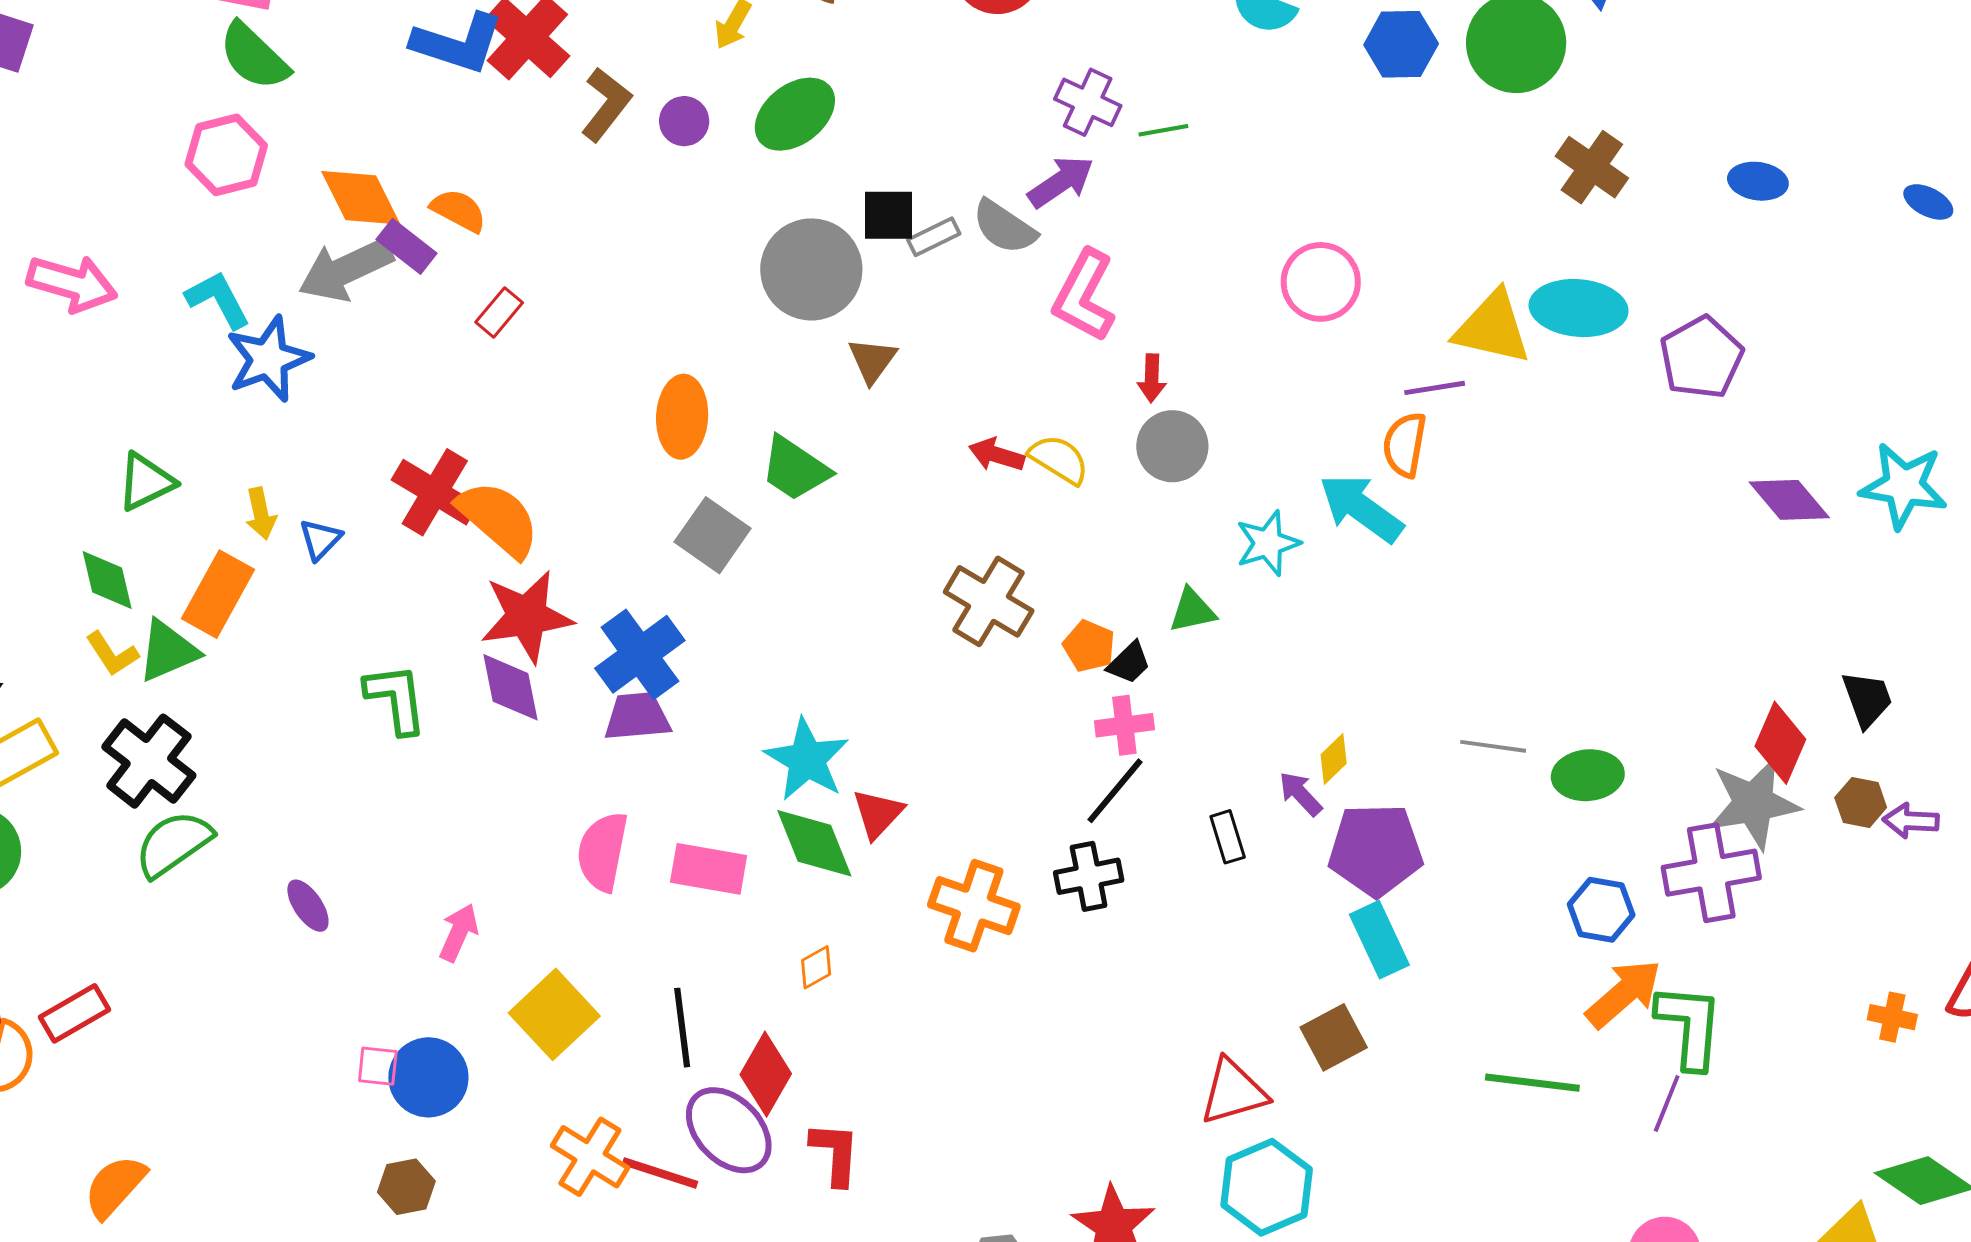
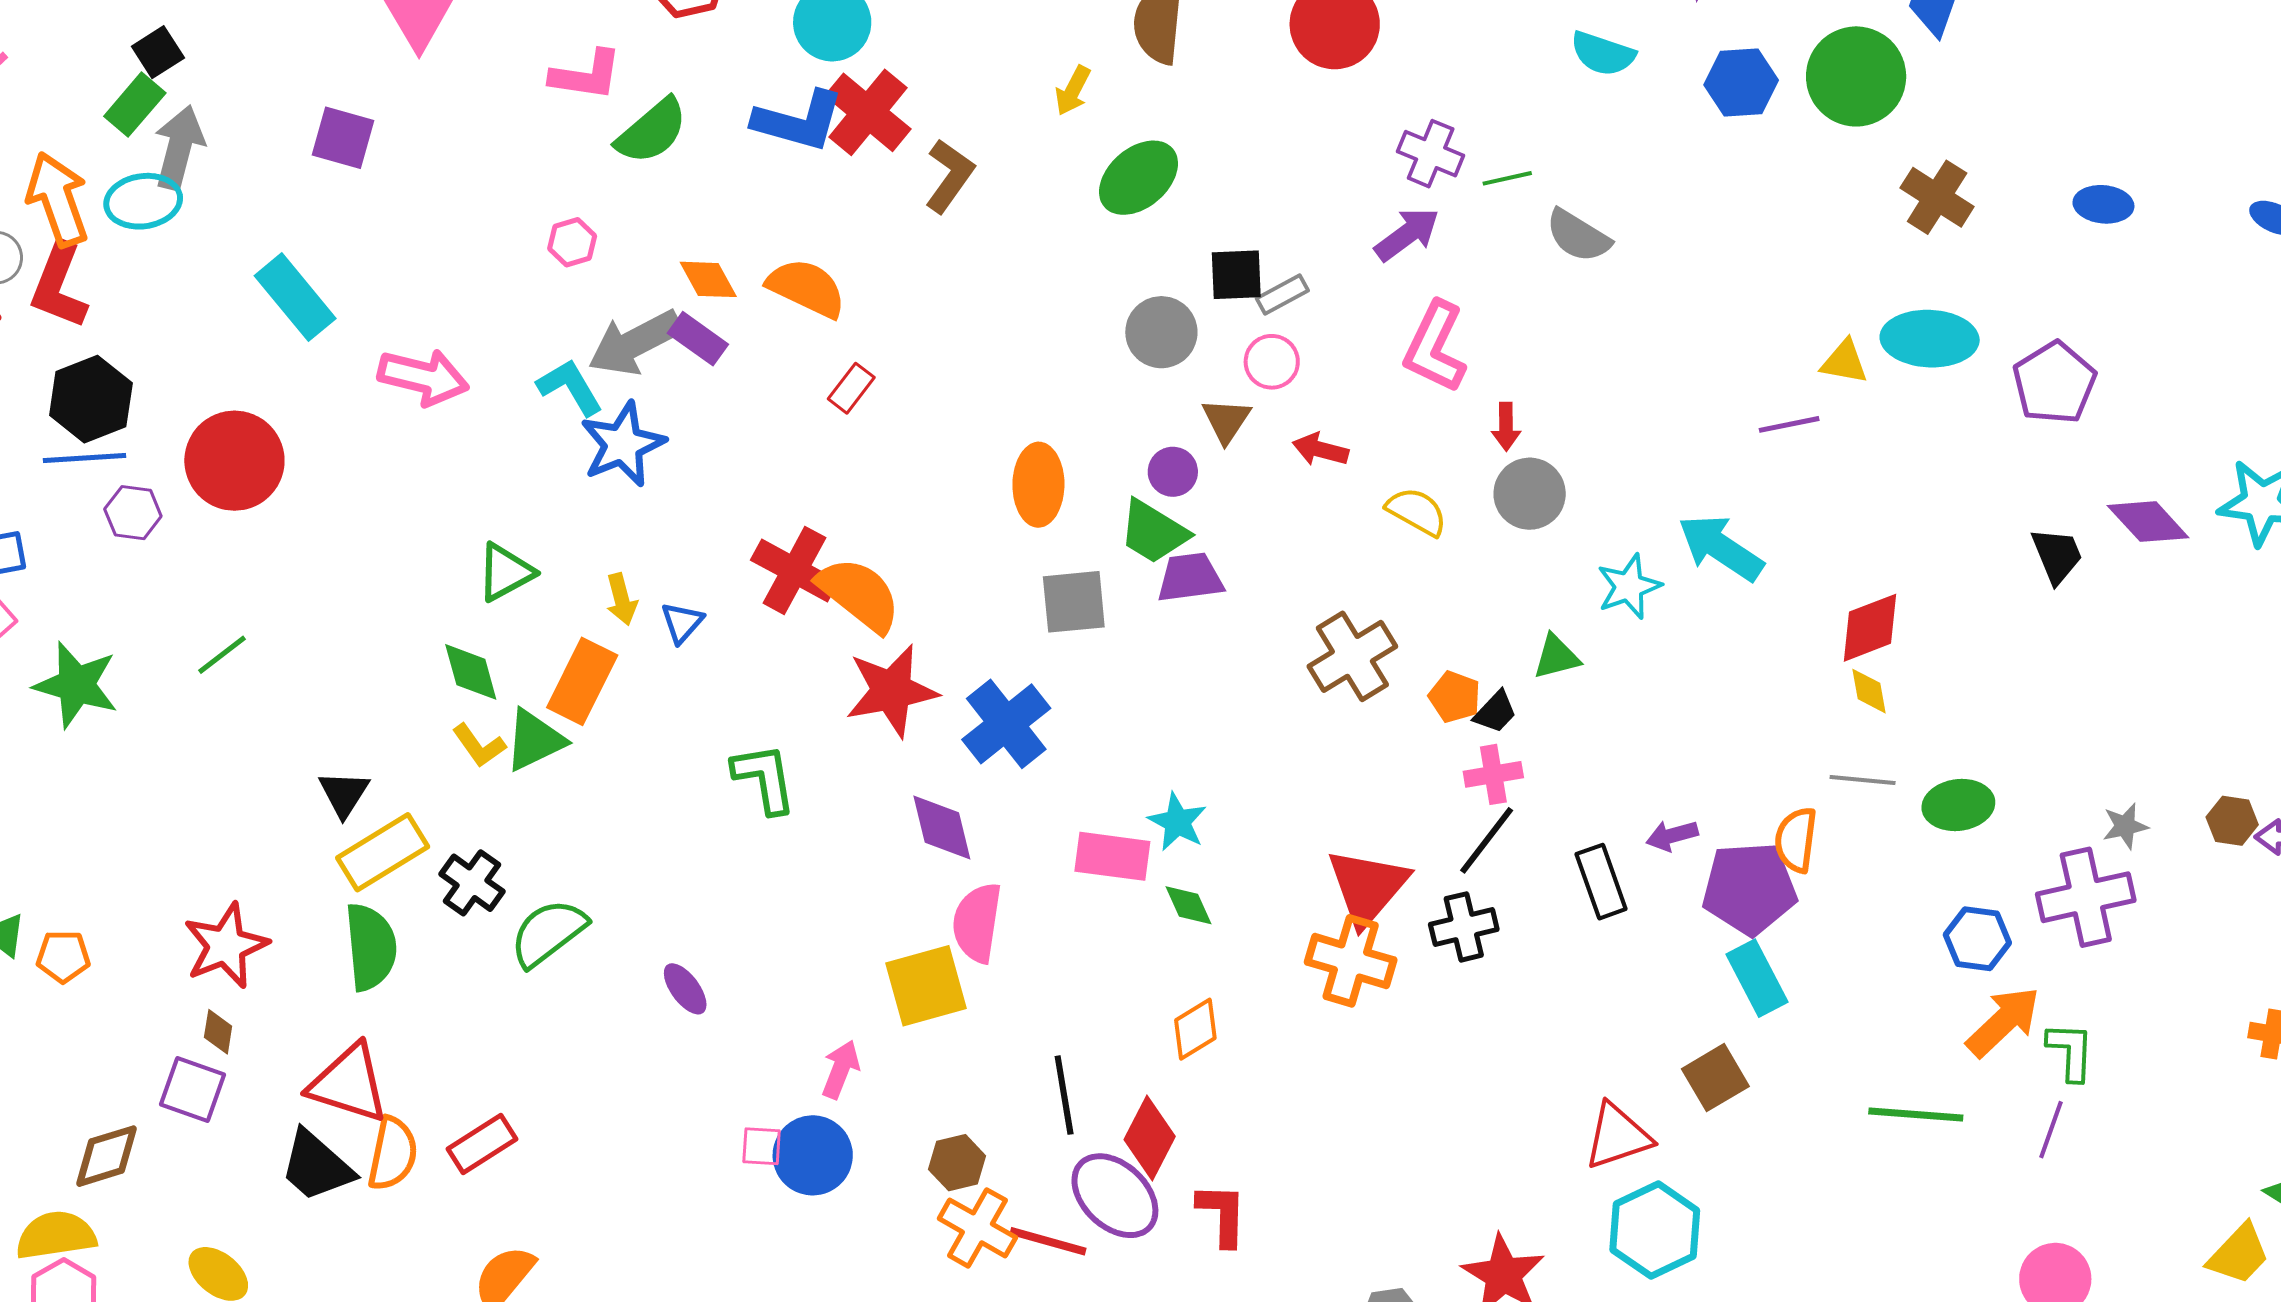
green semicircle: (254, 56) -> (652, 131), moved, turned -82
purple circle: (684, 121) -> (1173, 472), moved
pink hexagon: (226, 155) -> (572, 242), size x0.6
orange diamond: (361, 198) -> (708, 279), size x0.7
orange semicircle: (459, 210) -> (807, 288), size x1.4
gray semicircle: (1004, 227) -> (1578, 236), moved
purple rectangle: (406, 246) -> (698, 339), moved
gray circle: (811, 269) -> (1161, 332), size x0.7
gray arrow: (346, 270) -> (635, 343), moved
pink circle: (1321, 282) -> (1272, 362), moved, size x0.7
yellow triangle: (1492, 328) -> (1844, 362), size x0.6
orange semicircle: (1405, 445) -> (1796, 840), moved
red arrow: (997, 455) -> (1320, 450), moved
gray square: (713, 535) -> (1074, 602), turned -38
brown cross: (989, 601) -> (1352, 656), turned 30
purple diamond: (510, 687) -> (942, 828), moved
black trapezoid: (1867, 699) -> (2057, 555), moved
purple trapezoid: (637, 717) -> (1190, 578), moved
red diamond: (1780, 743) -> (1870, 628), moved, turned 48
cyan star: (807, 759) -> (1177, 822), size x0.7
yellow diamond: (1334, 759) -> (1869, 691), moved, turned -54
black cross: (149, 761) -> (472, 883), moved, size x0.7
purple arrow: (1300, 794) -> (1672, 836), turned -60
gray star: (1754, 803) -> (2125, 826), size x0.5
red triangle: (878, 814) -> (1368, 887), moved, size x1.6
black rectangle: (1228, 837) -> (1601, 882), size x1.4
green diamond: (814, 843) -> (1188, 905), size x0.6
pink rectangle: (709, 869) -> (1112, 856), moved
pink arrow: (459, 933) -> (841, 1069), moved
orange diamond: (816, 967) -> (1195, 1029), size x1.4
red rectangle: (74, 1013) -> (482, 1144), moved
yellow square: (554, 1014) -> (926, 986), moved, turned 30
green L-shape: (1690, 1026) -> (2071, 1051), size x0.7
brown hexagon: (406, 1187) -> (957, 1163), moved

